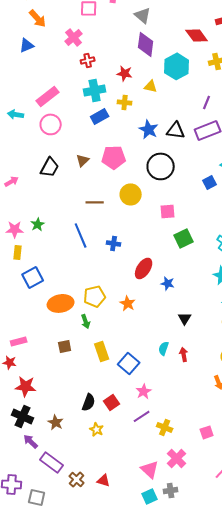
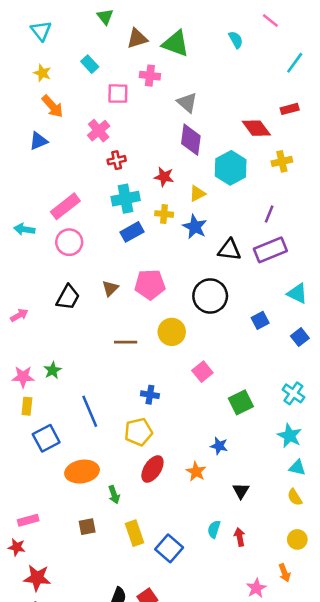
yellow triangle: (151, 86) -> (197, 193), turned -40
blue star: (149, 129) -> (195, 227), moved
blue square: (210, 182) -> (260, 320), moved
pink square: (168, 211) -> (202, 372), moved, turned -35
blue line: (81, 235) -> (90, 411), moved
green square: (184, 238) -> (241, 402), moved
red ellipse: (144, 268) -> (152, 469), moved
yellow pentagon: (95, 296) -> (138, 432), moved
orange star: (128, 303) -> (196, 472), moved
pink star: (144, 391) -> (256, 588), moved

